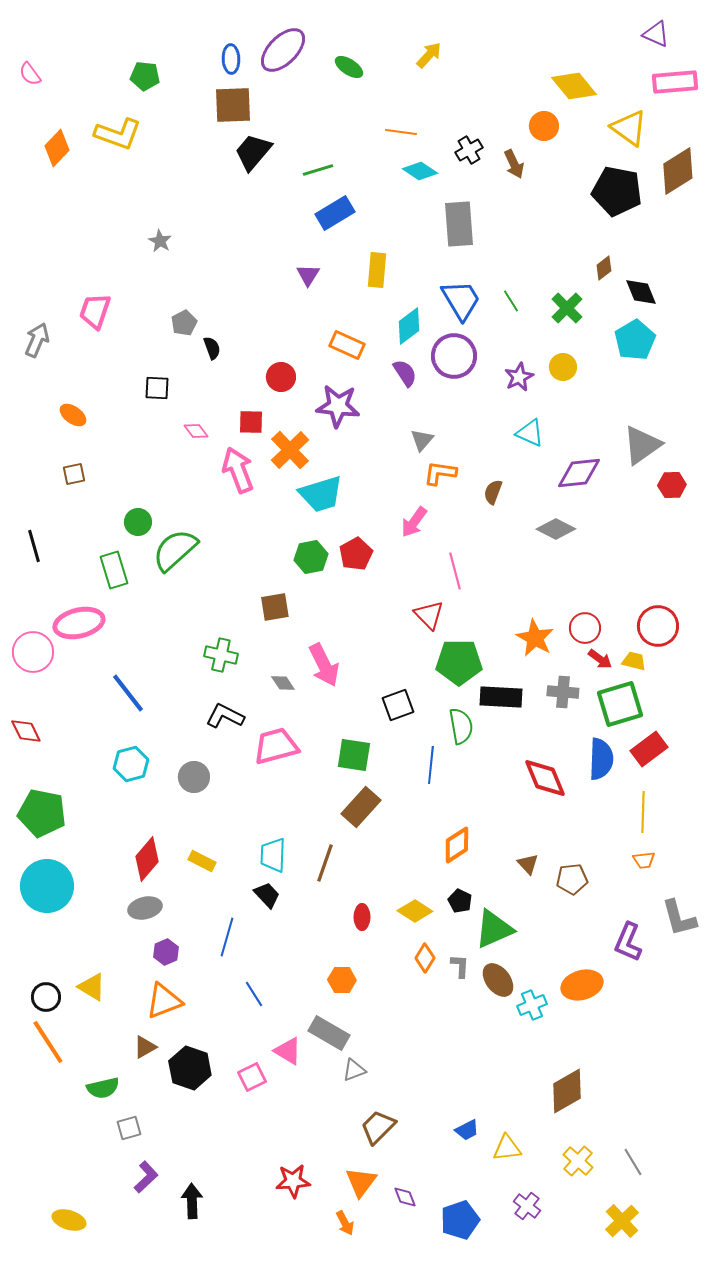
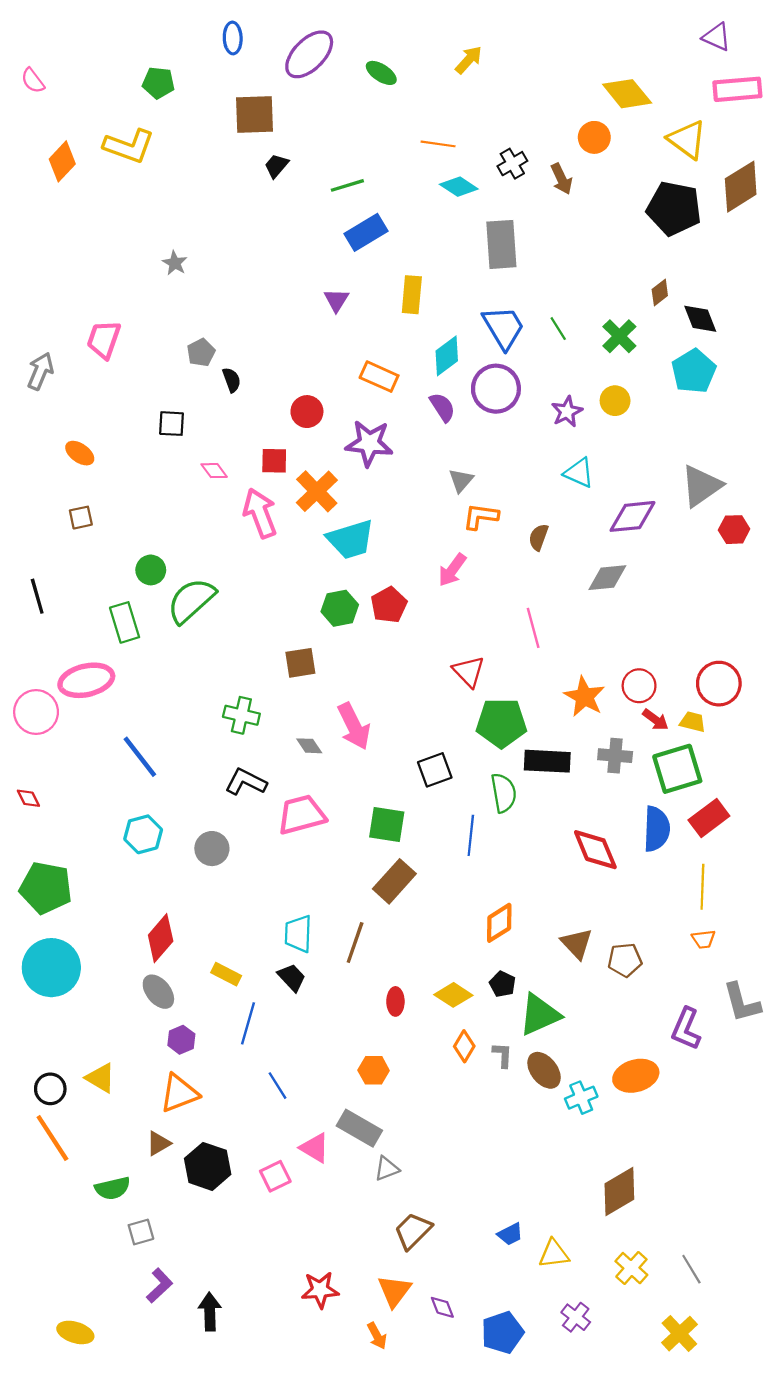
blue ellipse: (231, 59) -> (233, 38), moved
black trapezoid: (253, 152) -> (276, 166), size x0.6
gray diamond: (556, 529) -> (607, 578), turned -33
pink line: (455, 571) -> (533, 628), moved
red diamond: (26, 731) -> (28, 798), size x0.7
yellow rectangle: (202, 861) -> (226, 974), moved
brown triangle: (528, 864) -> (577, 944), size x1.4
gray ellipse: (145, 908) -> (158, 992), turned 64

